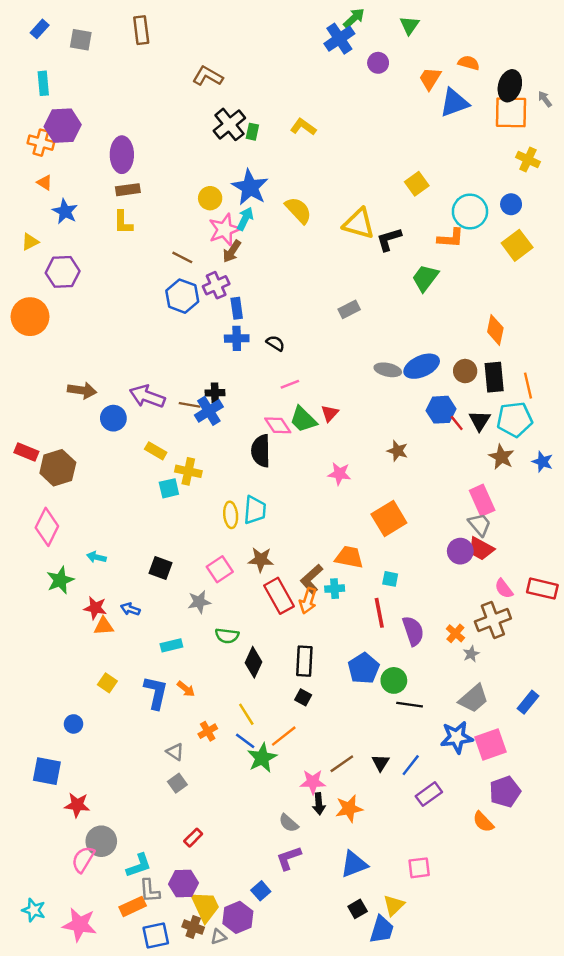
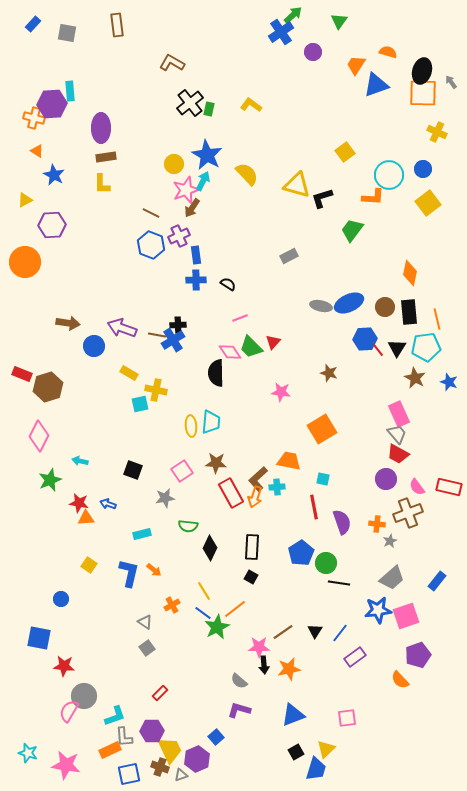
cyan rectangle: (43, 83) -> (70, 91), moved
purple circle: (460, 551) -> (386, 479), moved
orange cross: (455, 633) -> (377, 524), turned -35
purple L-shape: (289, 858) -> (239, 710), turned 35

